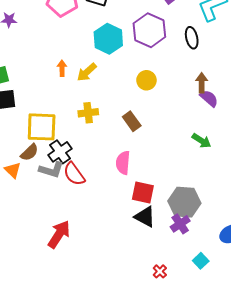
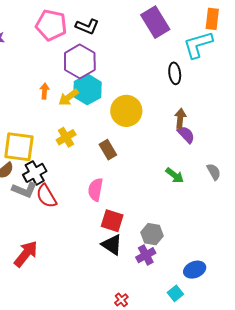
purple hexagon: (149, 30) -> (80, 61), moved
cyan hexagon: (108, 39) -> (88, 89), moved
yellow circle: (146, 80) -> (126, 111), size x1.6
yellow cross: (88, 113) -> (66, 137), turned -30
gray hexagon: (184, 202) -> (152, 234), size x0.7
cyan square: (201, 261) -> (175, 293), moved

